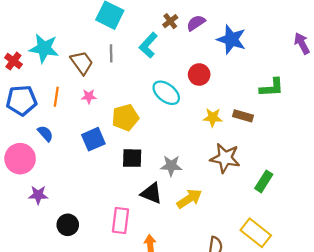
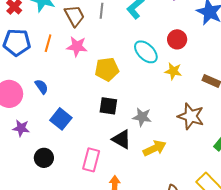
pink star: (89, 96) -> (77, 47), size x1.5
yellow star: (213, 117) -> (173, 71), moved
blue semicircle: (45, 134) -> (42, 87), moved
blue square: (93, 139) -> (61, 119), moved, turned -35

